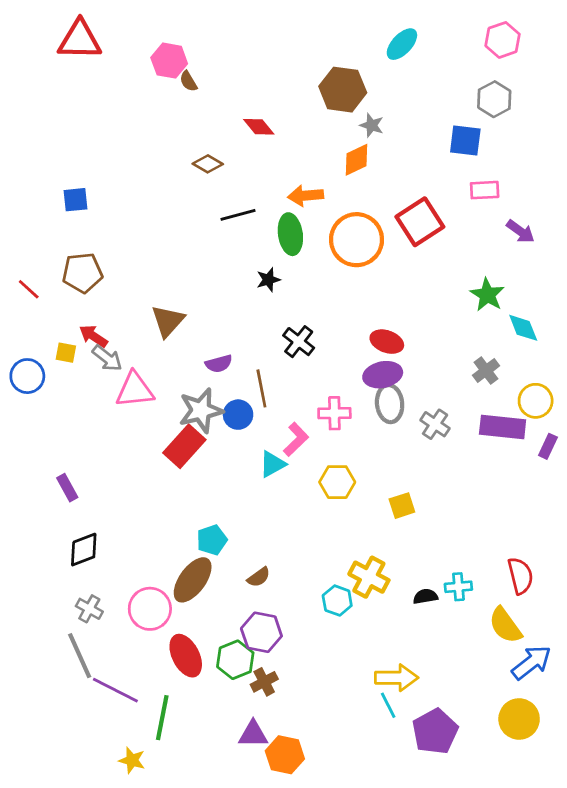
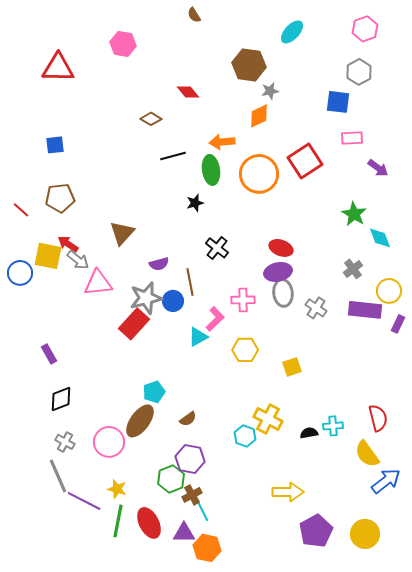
red triangle: (80, 40) -> (58, 68), moved
brown semicircle: (188, 81) -> (194, 15), moved
gray star: (372, 125) -> (270, 91), turned -30
yellow square: (66, 353) -> (48, 256), size x1.8
red ellipse: (186, 656) -> (149, 523), moved
cyan line: (388, 705) -> (203, 512), moved
yellow circle: (519, 719) -> (365, 534), moved
yellow star: (132, 760) -> (117, 489), moved

